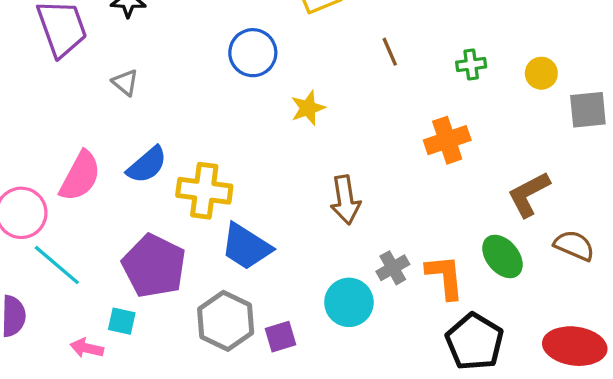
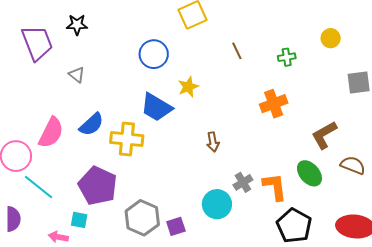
yellow circle: (541, 73) -> (331, 38), moved
brown arrow: (345, 200) -> (213, 142), size x0.7
blue trapezoid: (246, 247) -> (156, 107), moved

